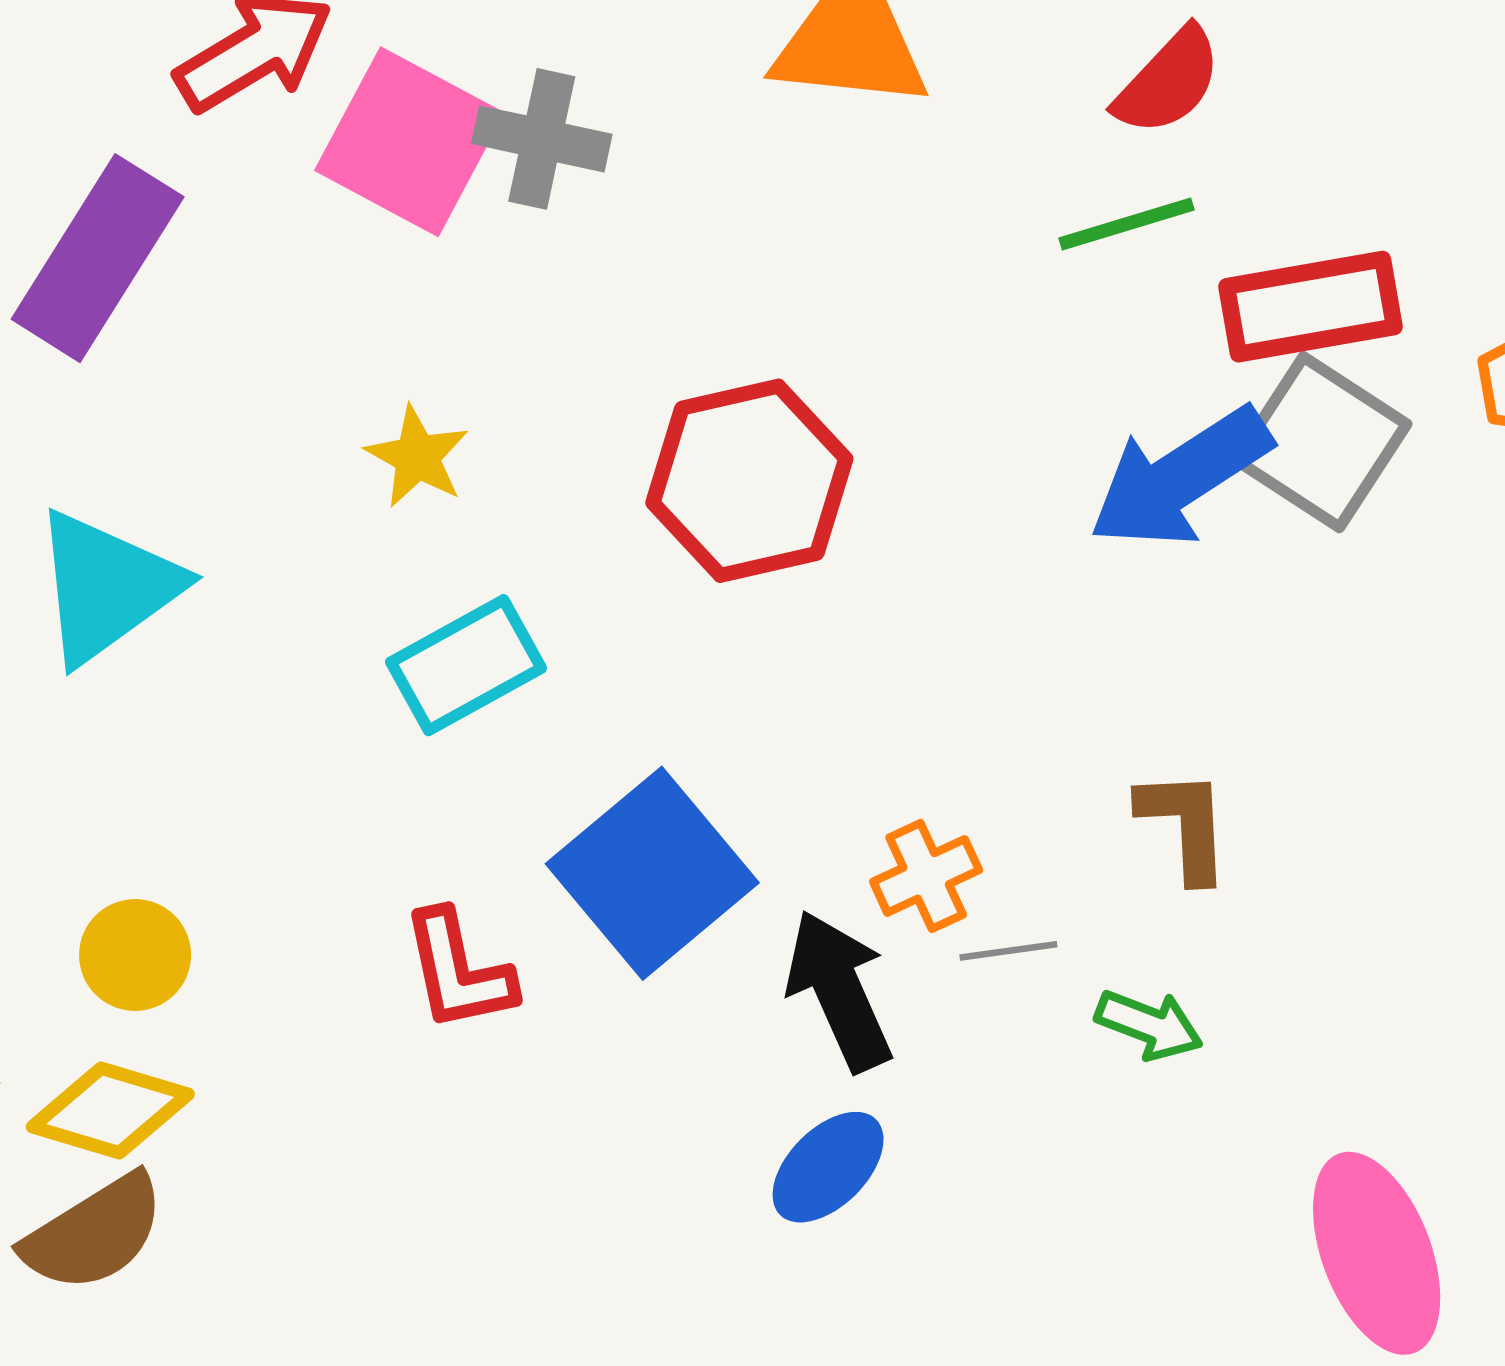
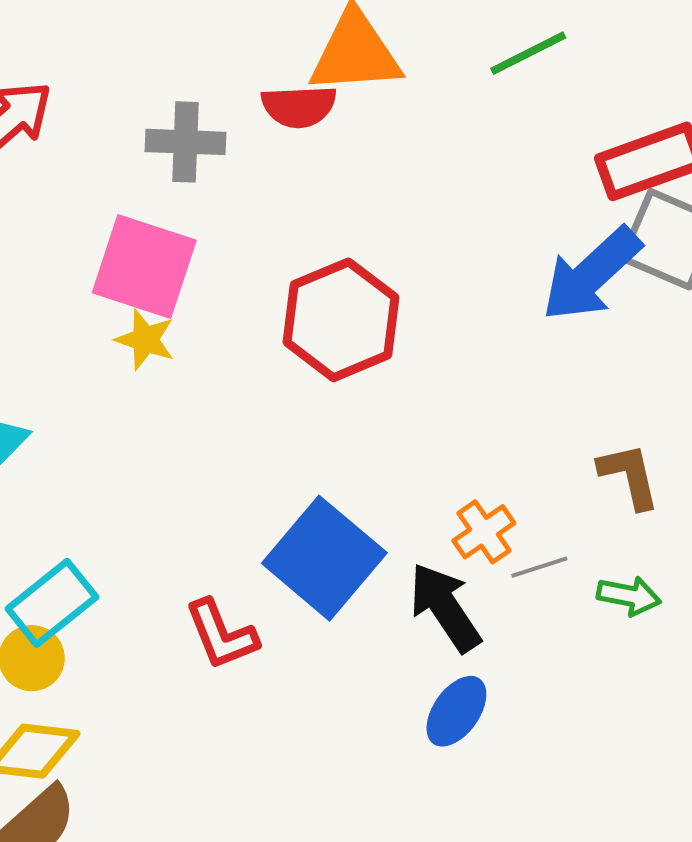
red semicircle: (1168, 82) -> (299, 106), moved, turned 54
pink square: (409, 142) -> (144, 267), moved
green line: (1127, 224) -> (528, 53), moved
cyan rectangle: (466, 665) -> (52, 603), moved

